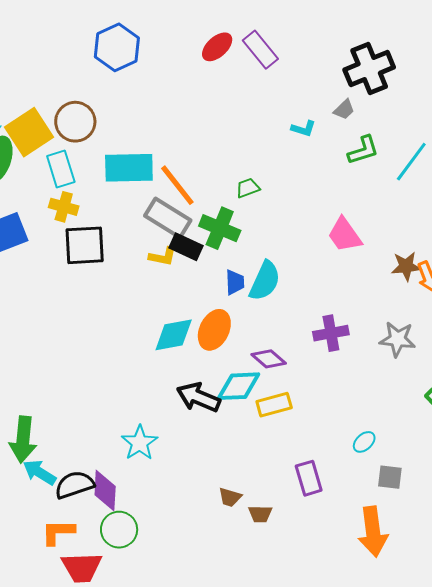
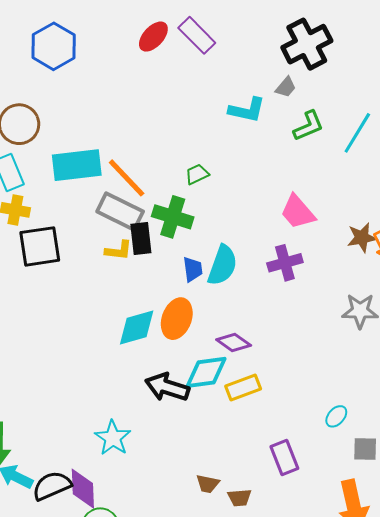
cyan L-shape: (303, 129) -> (247, 110), size x1.5
black rectangle: (186, 247) -> (141, 238), turned 64
purple cross: (331, 333) -> (285, 263), moved

